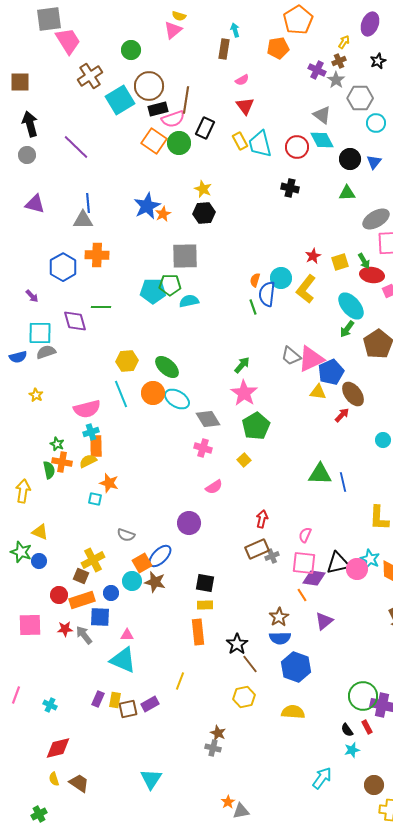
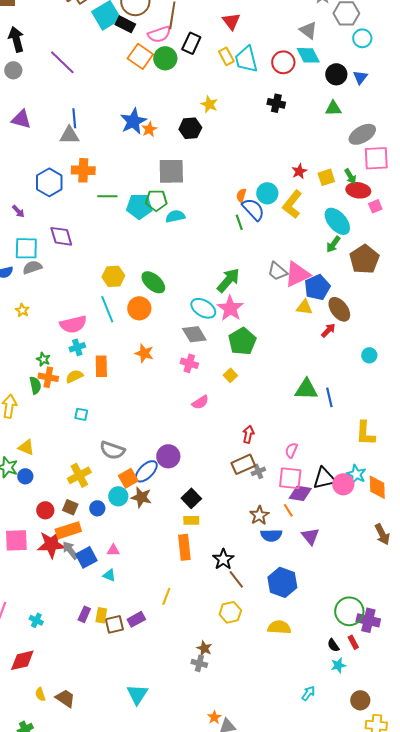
black rectangle: (158, 109) -> (125, 24), moved, turned 42
yellow star: (203, 189) -> (209, 104), moved
blue semicircle: (267, 294) -> (253, 209), turned 130
green line: (101, 307) -> (107, 196), moved
green arrow: (242, 365) -> (228, 280), size x1.5
cyan ellipse: (177, 399) -> (203, 308), moved
orange rectangle: (96, 446) -> (101, 366), moved
orange star: (109, 483) -> (144, 353), moved
purple circle: (189, 523) -> (168, 456), moved
gray semicircle: (126, 535) -> (112, 450), size x1.4
brown square: (81, 576) -> (70, 507), moved
black square: (205, 583) -> (191, 498), turned 36
orange rectangle: (82, 600) -> (68, 530), moved
blue square: (100, 617) -> (86, 557), moved, turned -30
brown star: (279, 617) -> (259, 515), moved
purple triangle: (324, 621) -> (310, 536), turned -30
red star: (65, 629) -> (51, 544), size x1.8
blue semicircle: (280, 638) -> (271, 535), moved
cyan triangle: (123, 660) -> (109, 575), size x0.5
red diamond: (58, 748) -> (22, 660), moved
cyan arrow: (322, 778) -> (308, 693), size x0.7

